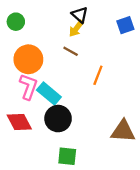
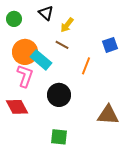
black triangle: (80, 15) -> (46, 13), moved
blue square: (125, 25) -> (110, 45), moved
cyan rectangle: (49, 93) -> (41, 60), moved
black circle: (58, 119) -> (59, 95), moved

